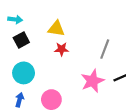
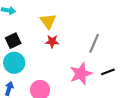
yellow triangle: (56, 29) -> (48, 21), turned 42
black square: (21, 40) -> (13, 41), moved

